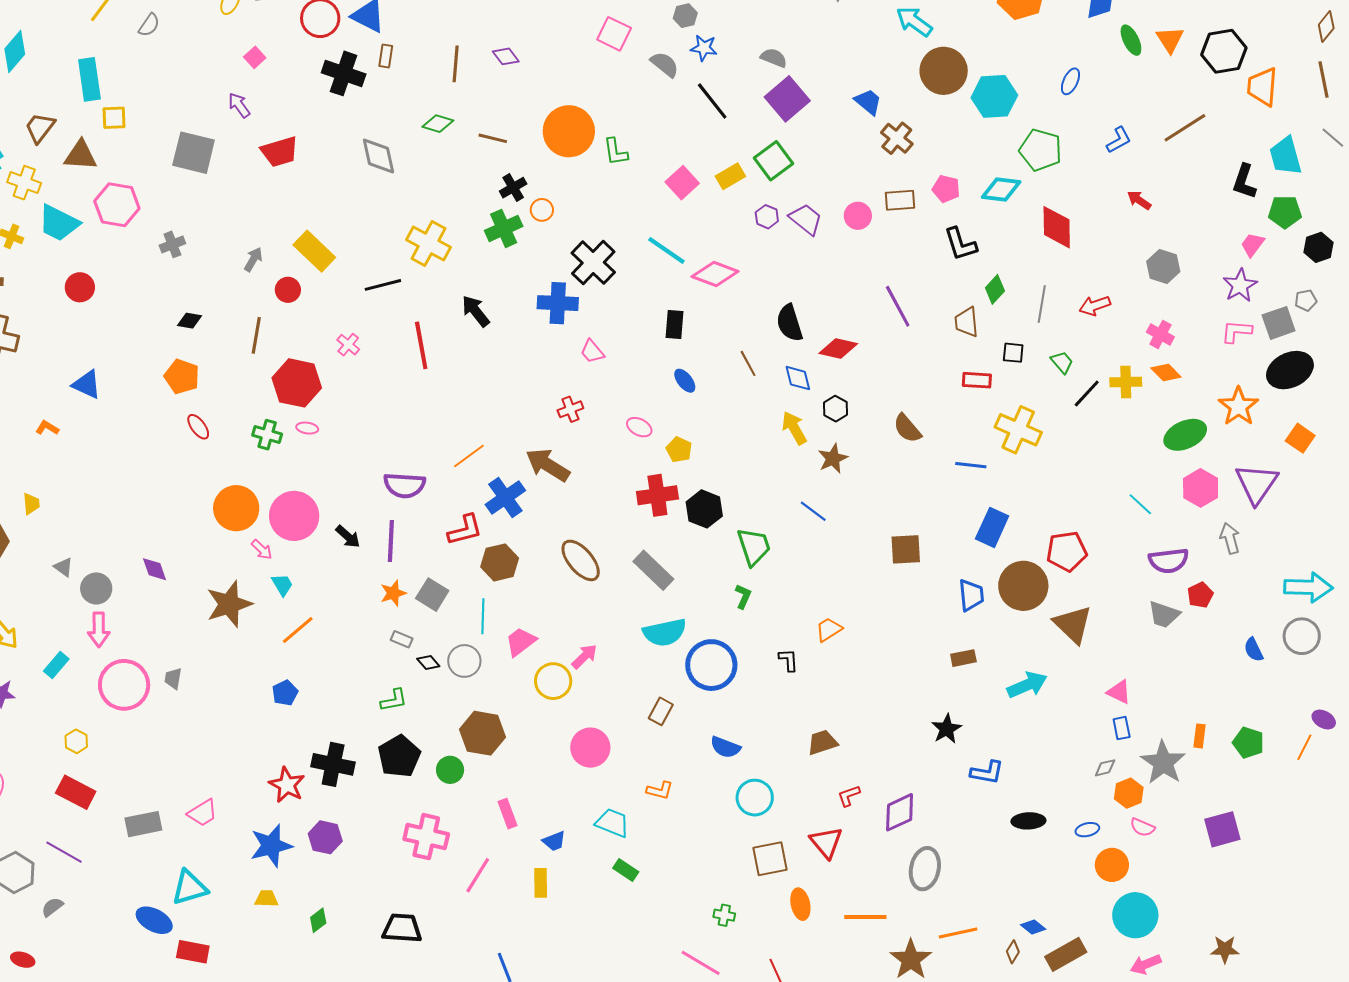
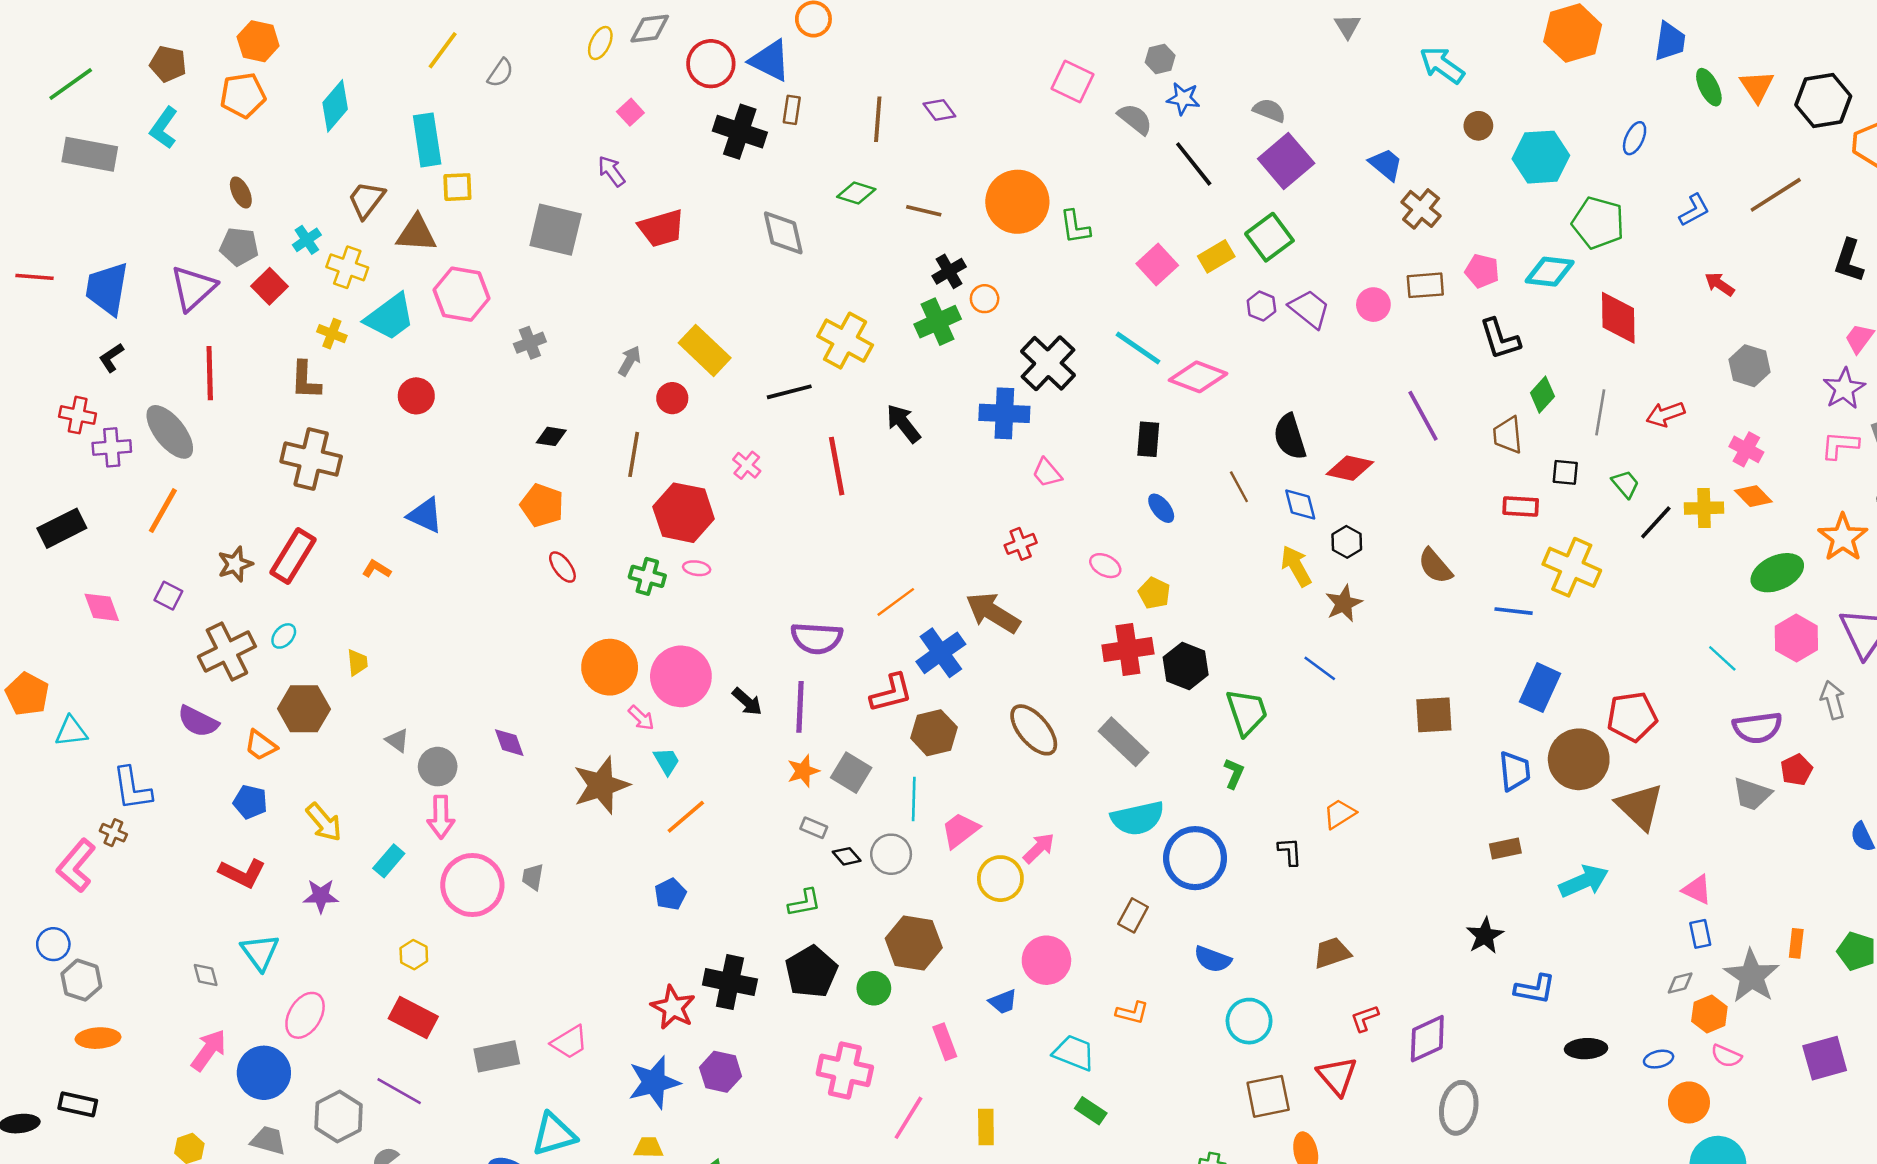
brown circle: (944, 71) -> (1478, 126), size x0.5
cyan trapezoid: (59, 223) -> (390, 317), turned -63
blue trapezoid: (554, 841) -> (1003, 1002), moved

